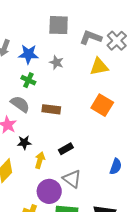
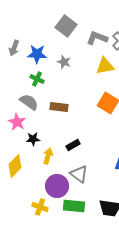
gray square: (59, 25) -> (66, 26), turned 35

